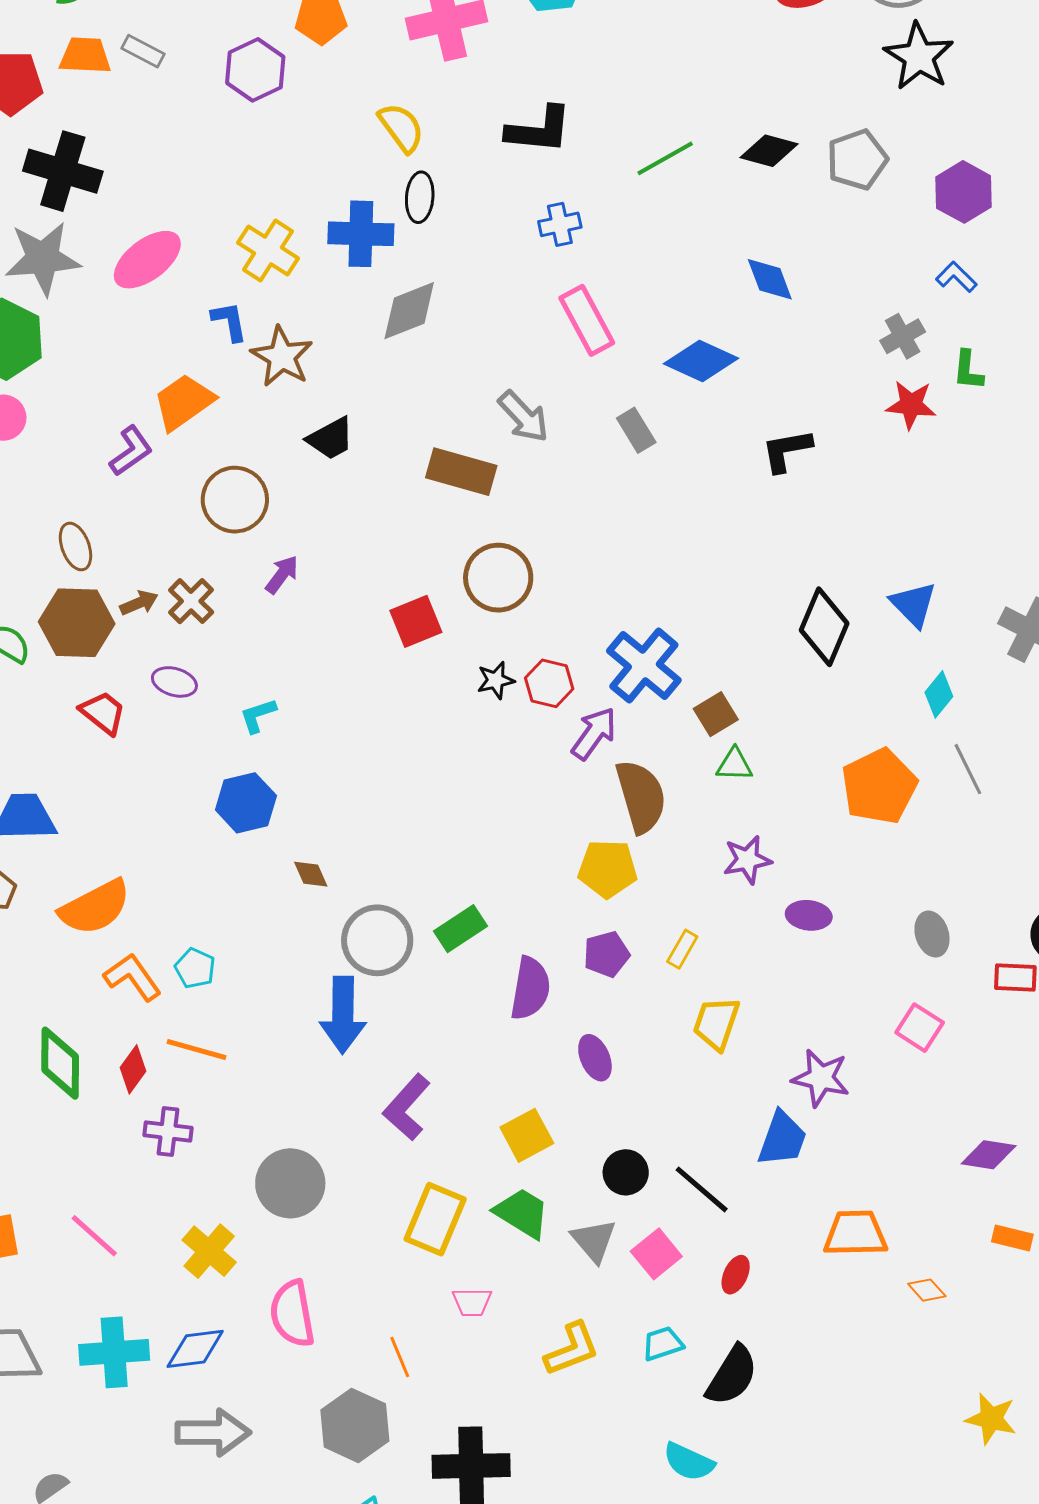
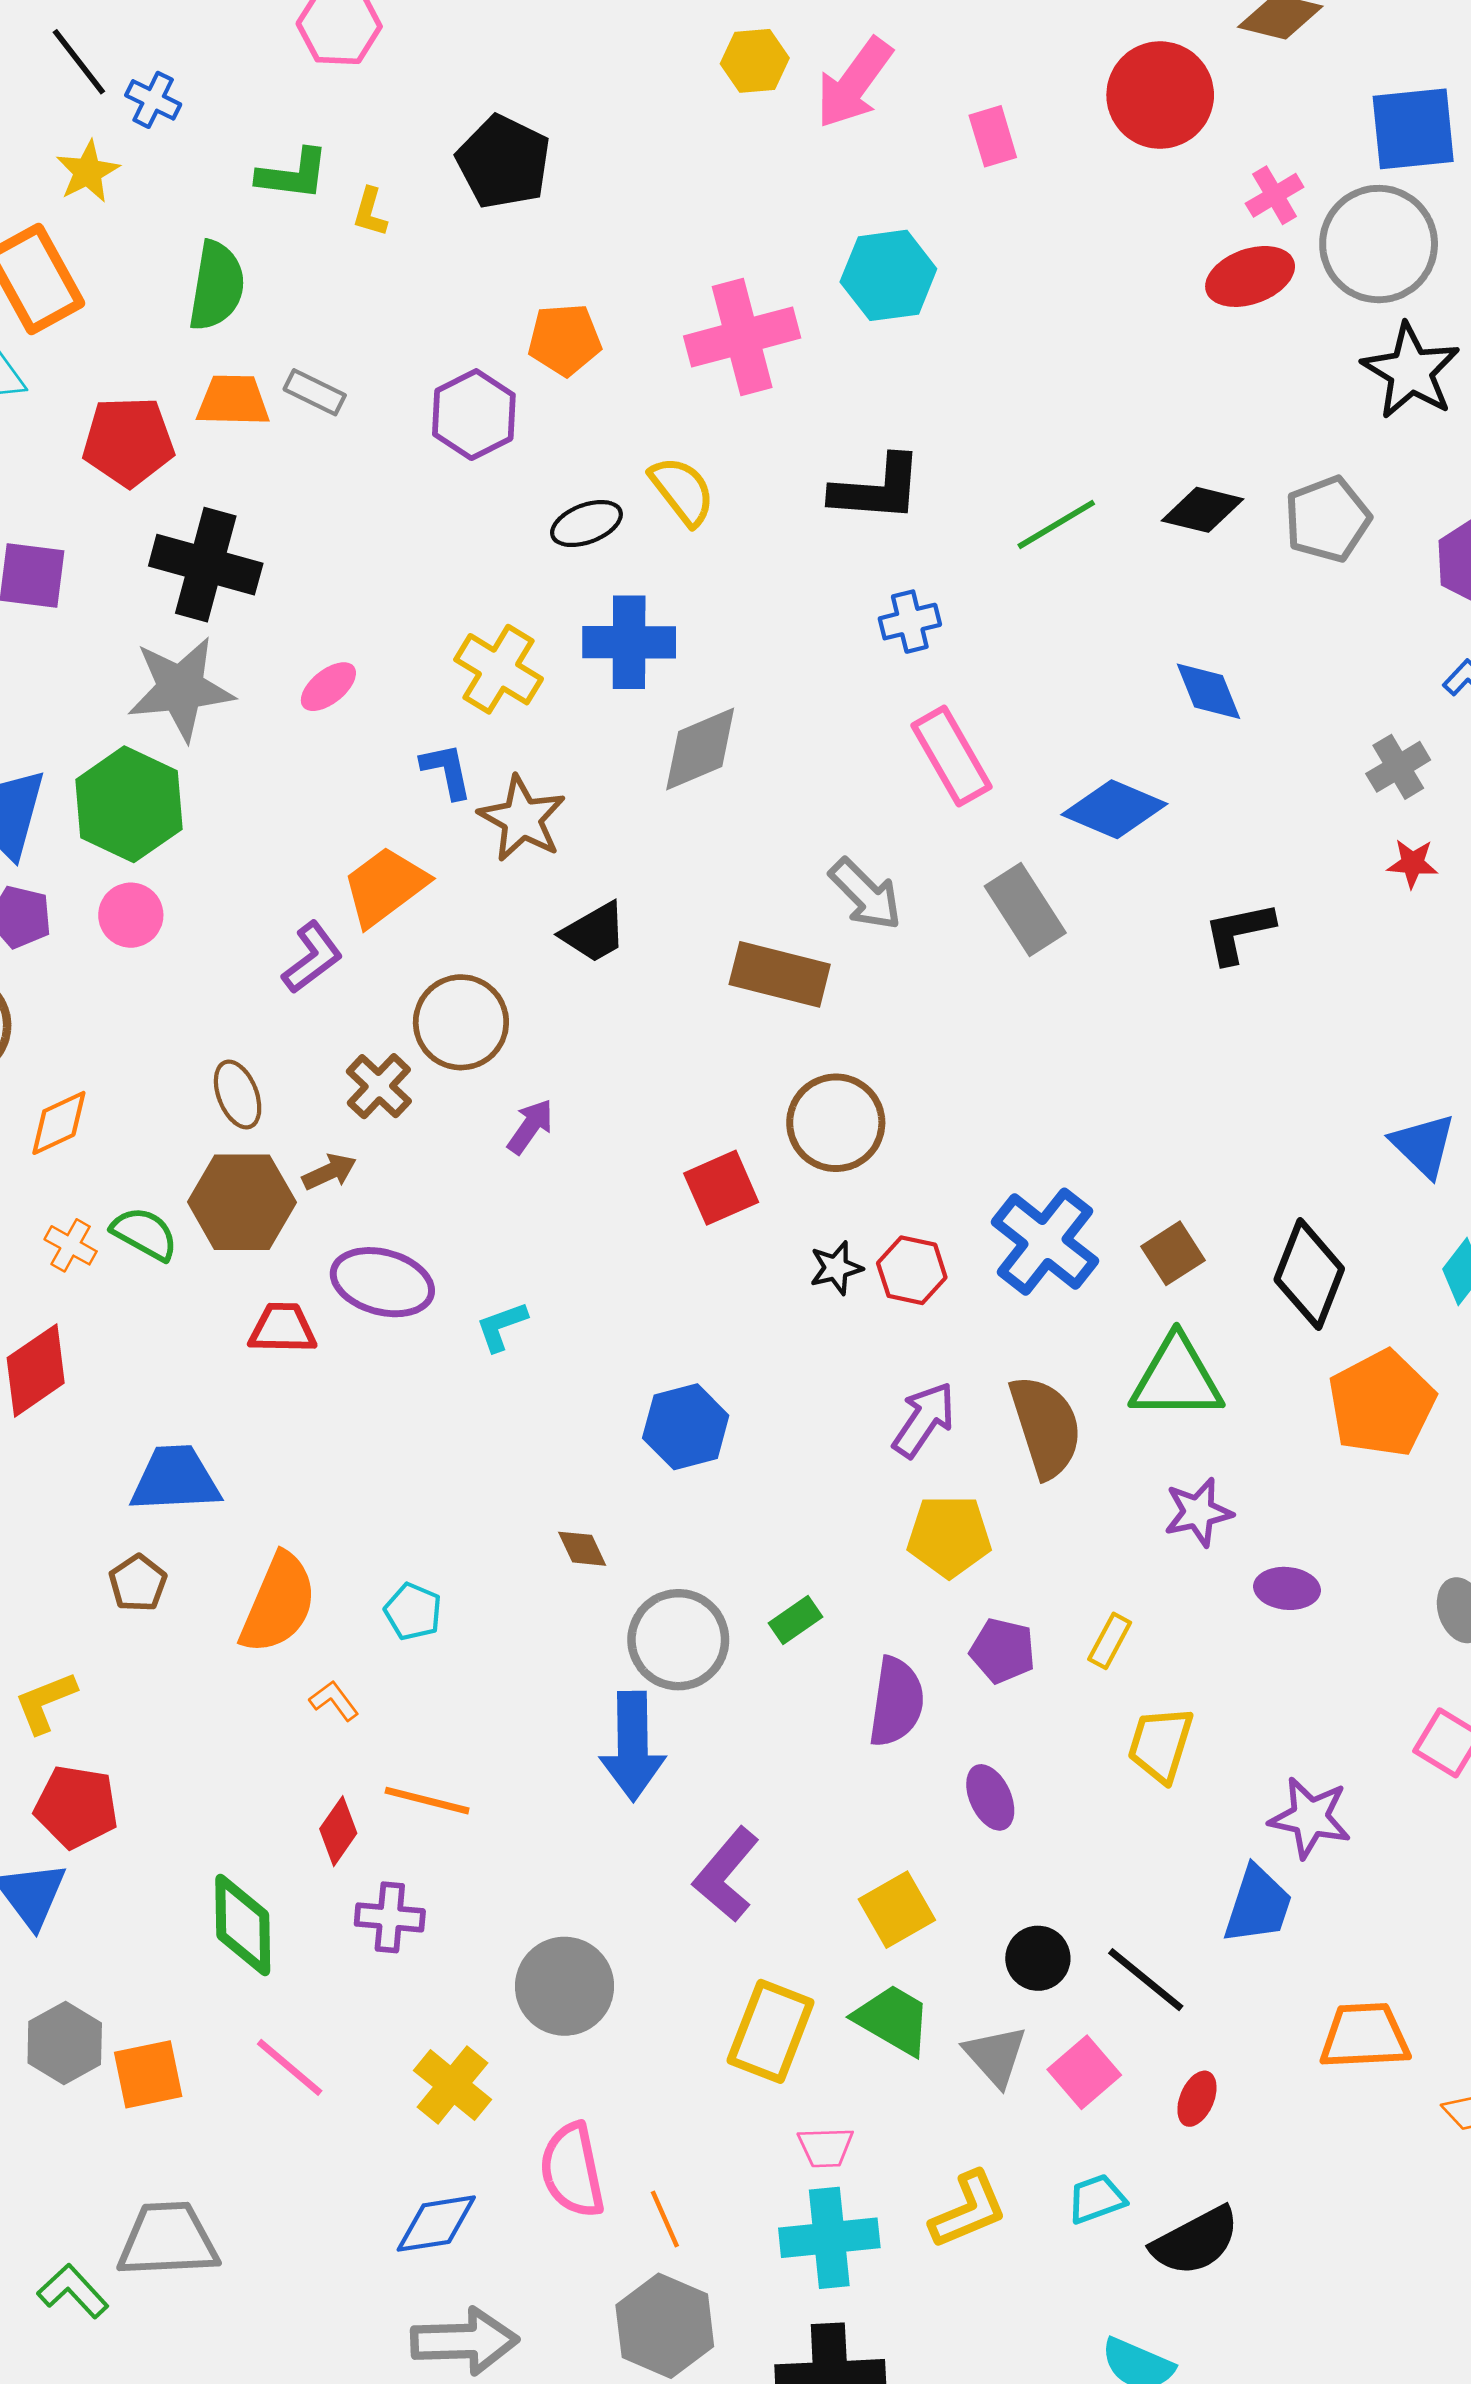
black ellipse: (420, 197) -> (586, 524), moved, turned 66
pink ellipse: (147, 260) -> (328, 687), size x0.6
red star: (911, 405) -> (1413, 863), size x0.7
gray rectangle: (636, 430) -> (1025, 909), size x1.4
brown cross: (191, 601) -> (379, 1086), moved
black diamond: (824, 627) -> (1309, 1274), moved
purple ellipse: (174, 682) -> (382, 1282), size x1.6
red trapezoid: (103, 713) -> (283, 1328), turned -36
brown square: (716, 714) -> (1173, 1253), moved
purple arrow: (594, 733) -> (924, 1420), moved
green triangle: (734, 765) -> (1177, 1378), size x1.8
blue hexagon: (246, 803) -> (686, 1427), moved
yellow pentagon: (608, 869) -> (949, 1536), moved
orange semicircle: (95, 907) -> (278, 1603), turned -38
green rectangle: (460, 929) -> (796, 1620), size x0.7
purple pentagon: (606, 954) -> (1003, 1651), turned 30
cyan pentagon: (195, 968) -> (413, 1612), moved
orange L-shape: (133, 977) -> (334, 1701), size x0.6
green diamond: (60, 1063) -> (243, 1925), moved
cyan cross: (114, 1352) -> (829, 2238), moved
orange line: (400, 1357) -> (665, 2219), moved
black semicircle: (732, 1375) -> (1195, 2241), turned 32

